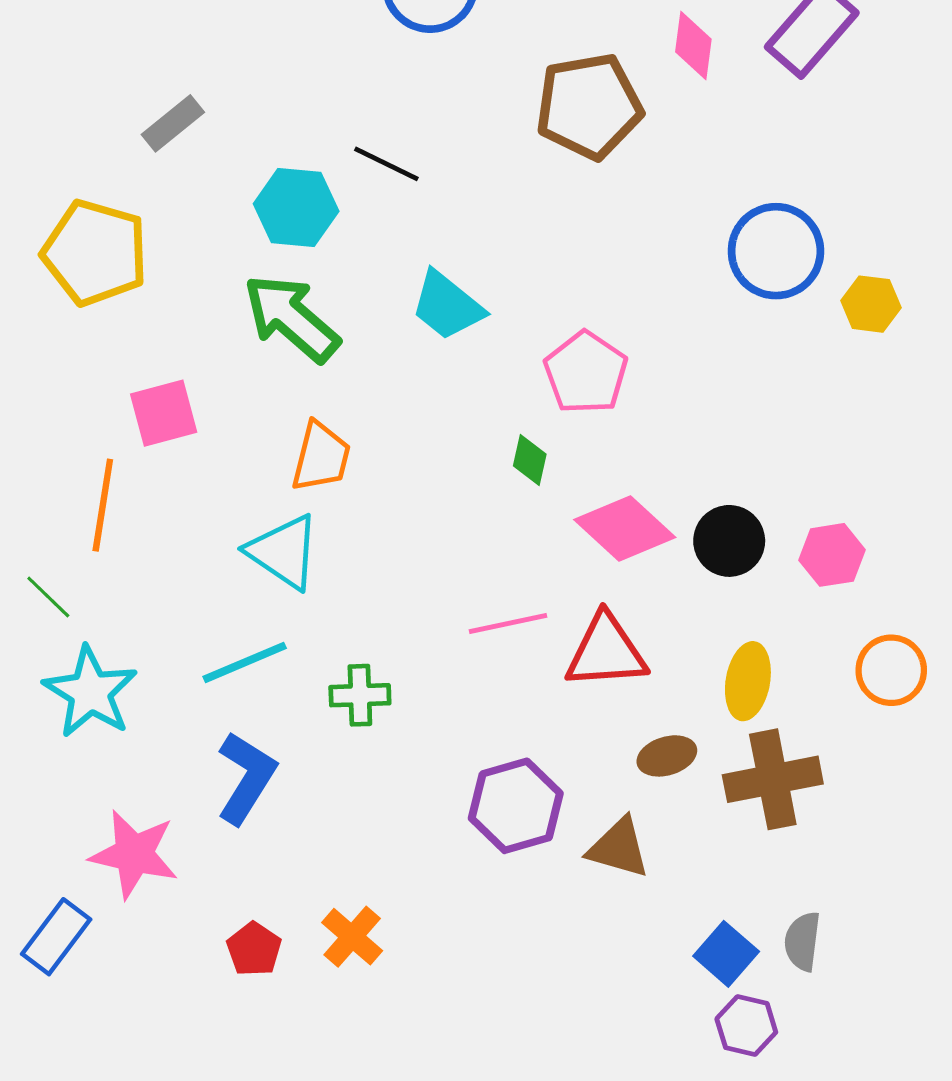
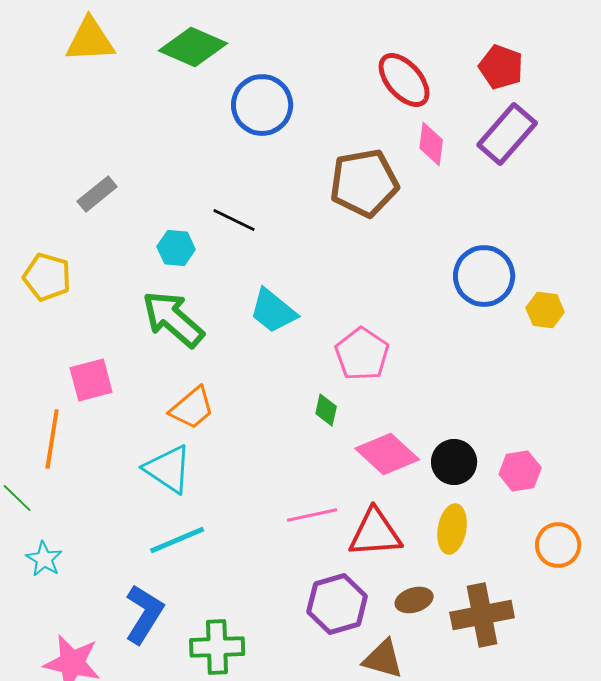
cyan hexagon: (296, 208) -> (176, 248), size x0.7
yellow pentagon: (95, 253) -> (47, 277), size x0.7
orange trapezoid: (321, 457) -> (192, 408), turned 36
cyan line: (245, 662) -> (177, 540), moved
yellow ellipse: (748, 681) -> (452, 529), moved
cyan star: (90, 692) -> (44, 559), size x0.6
green cross: (360, 695) -> (217, 647), moved, size x1.4
purple hexagon: (516, 806) -> (337, 604), moved

